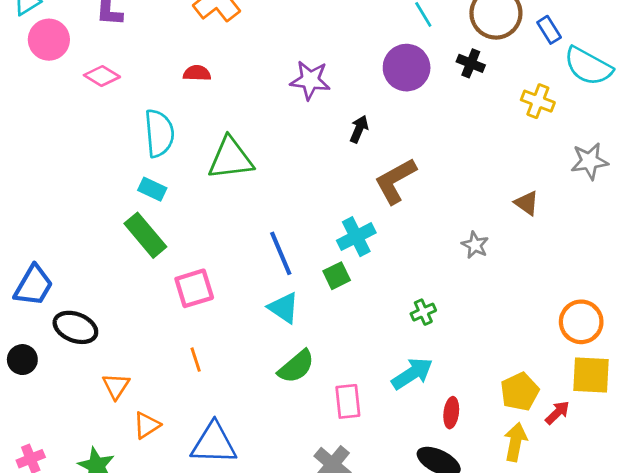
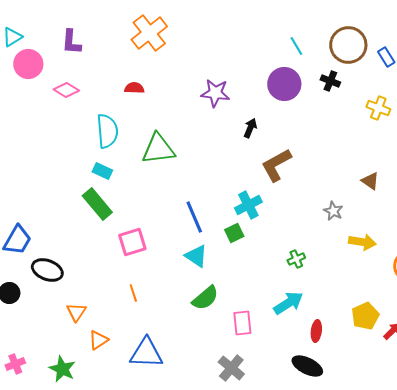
yellow arrow: (515, 442) -> (362, 242), moved, turned 88

